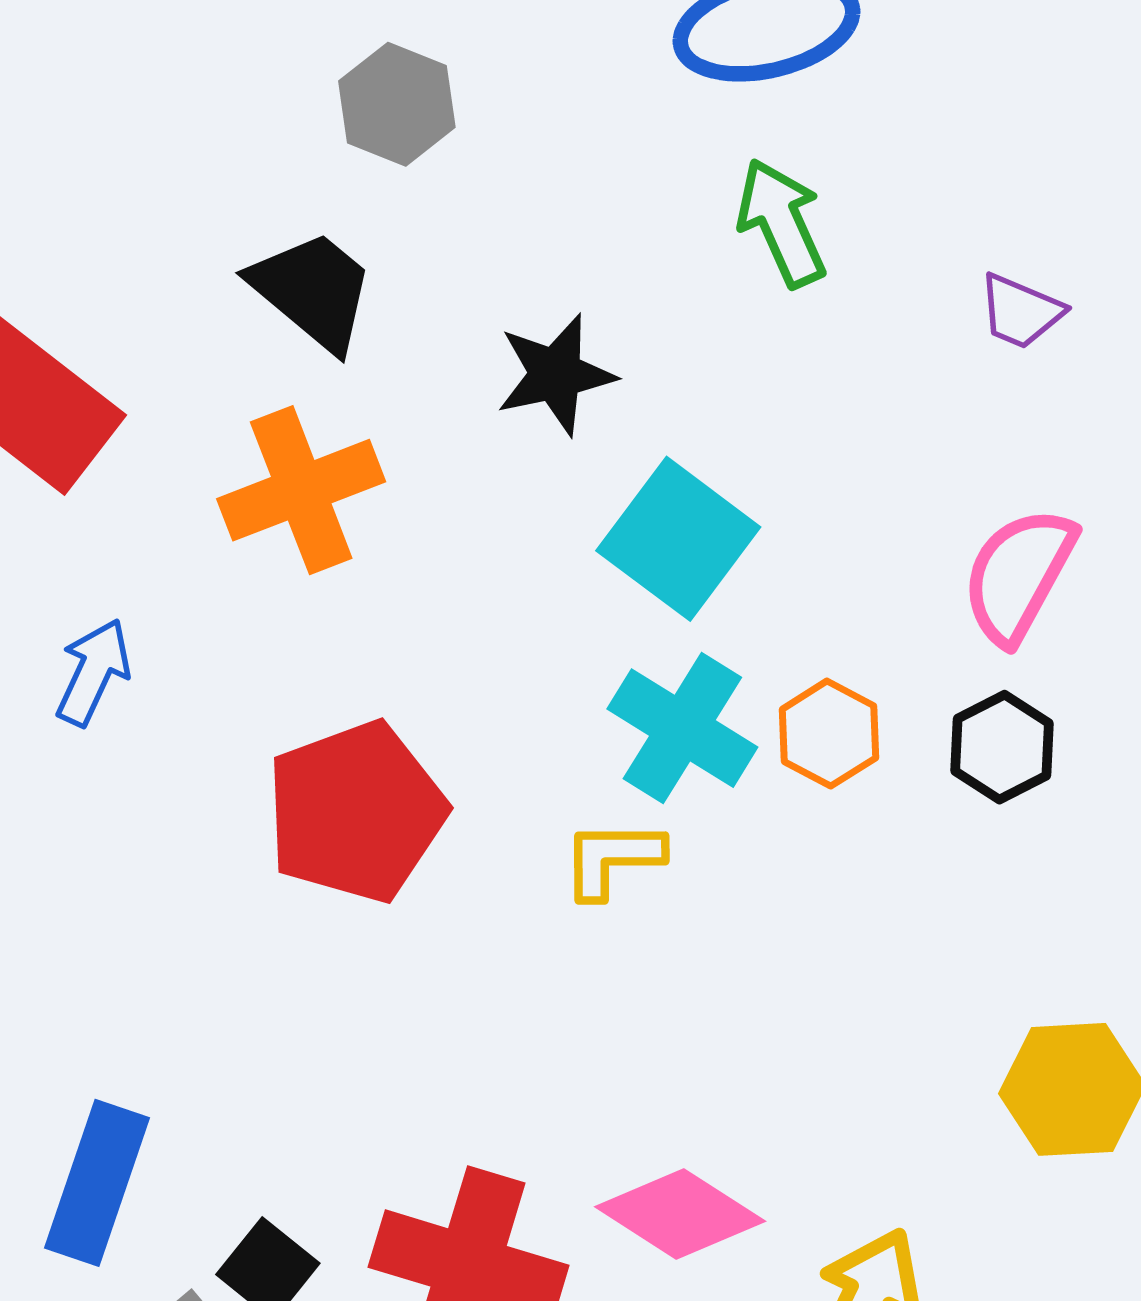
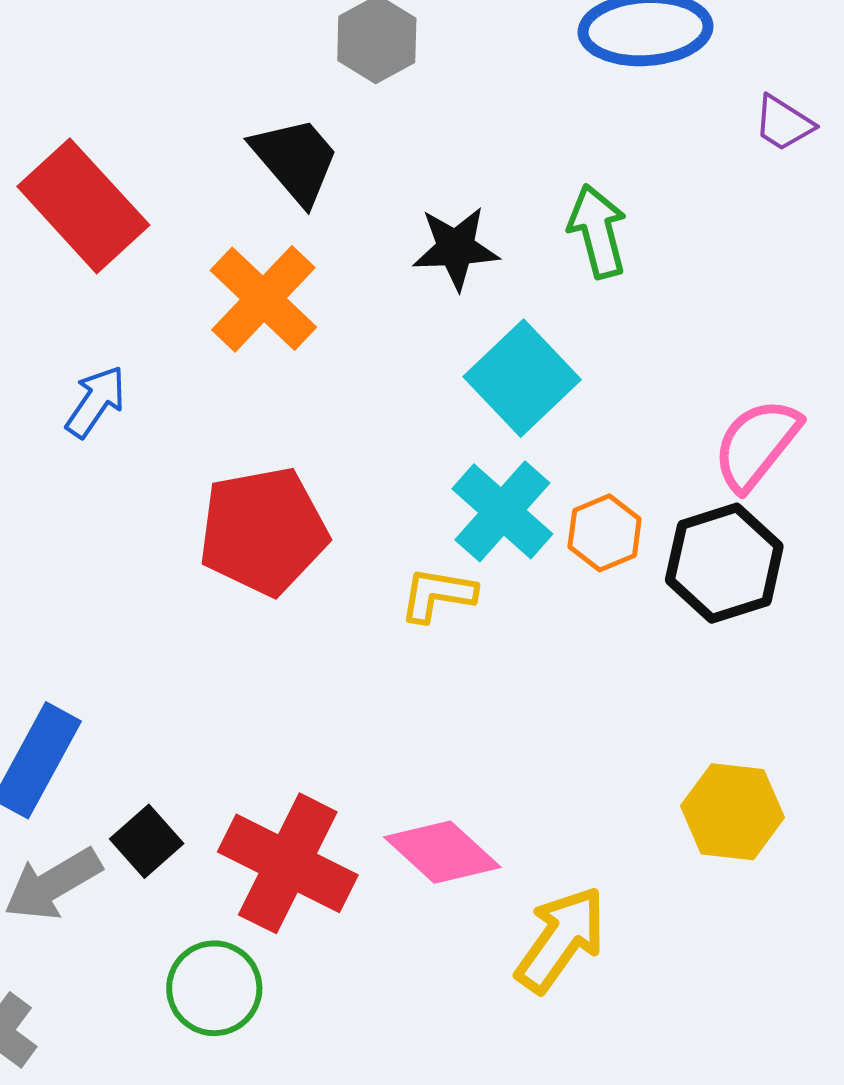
green arrow: (781, 223) -> (598, 231), moved
purple trapezoid: (1021, 311) -> (784, 123), moved
orange cross: (301, 490) -> (263, 299), turned -35
black hexagon: (1002, 747) -> (724, 563), size x1.5

